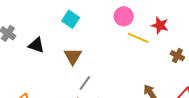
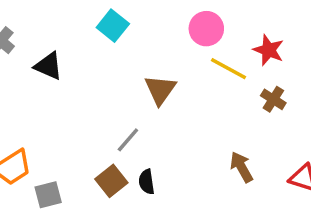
brown triangle: (73, 56) -> (160, 90), moved
brown cross: (177, 56) -> (273, 99), moved

